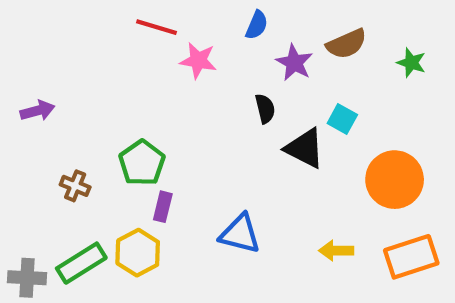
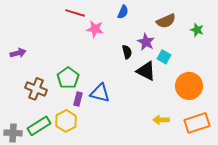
purple star: (294, 63) -> (146, 42), moved
brown cross: (75, 186) -> (36, 89), size x1.5
blue triangle: (240, 234) -> (100, 93), moved

